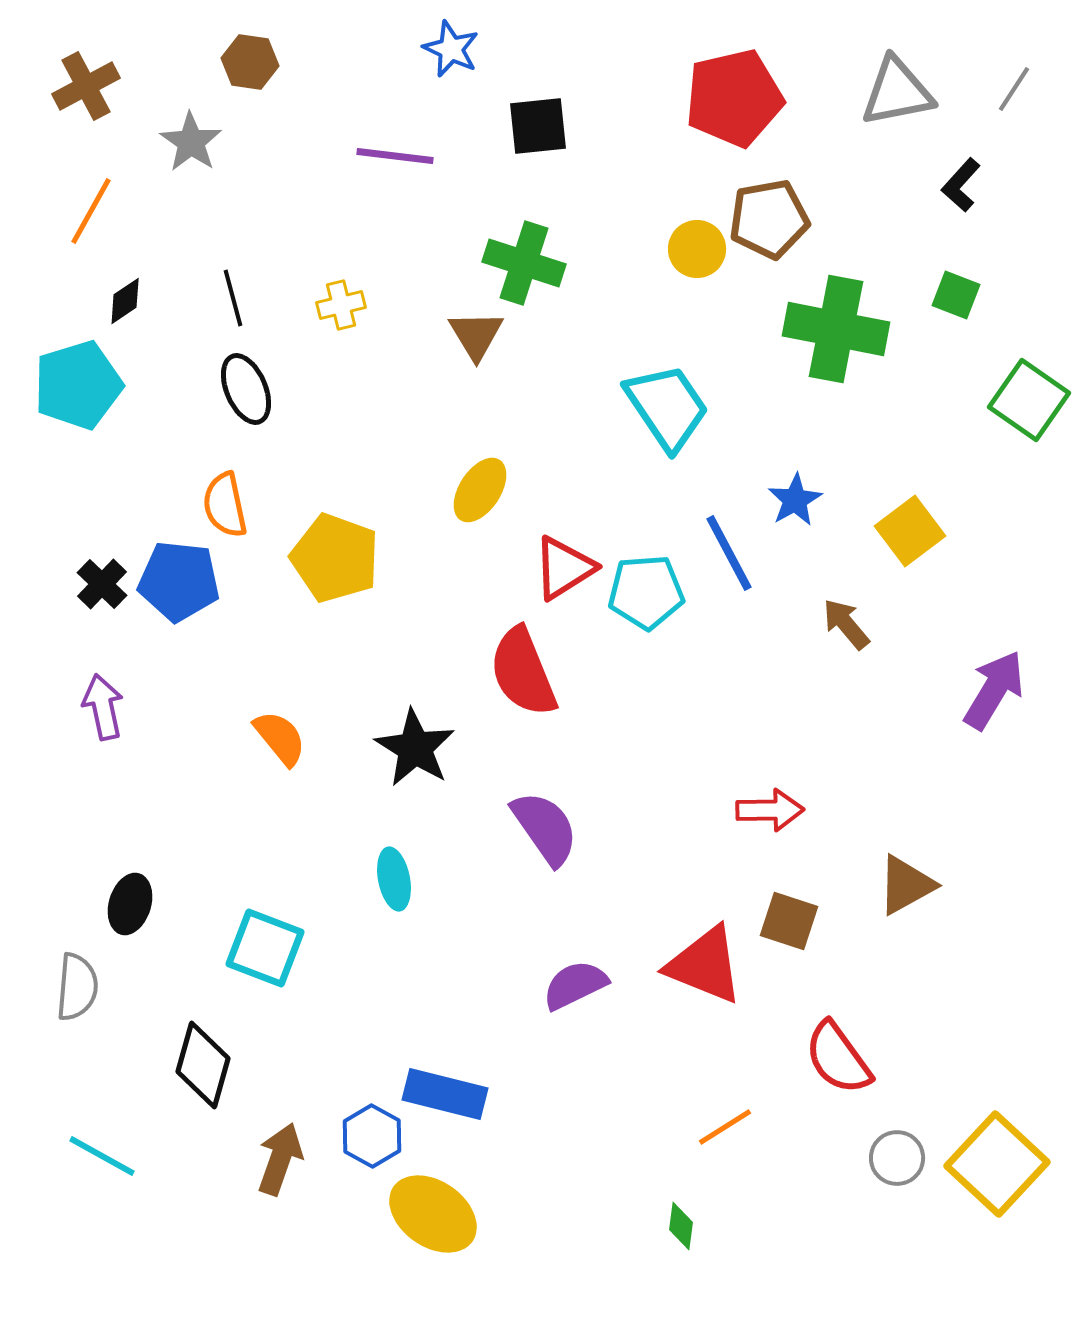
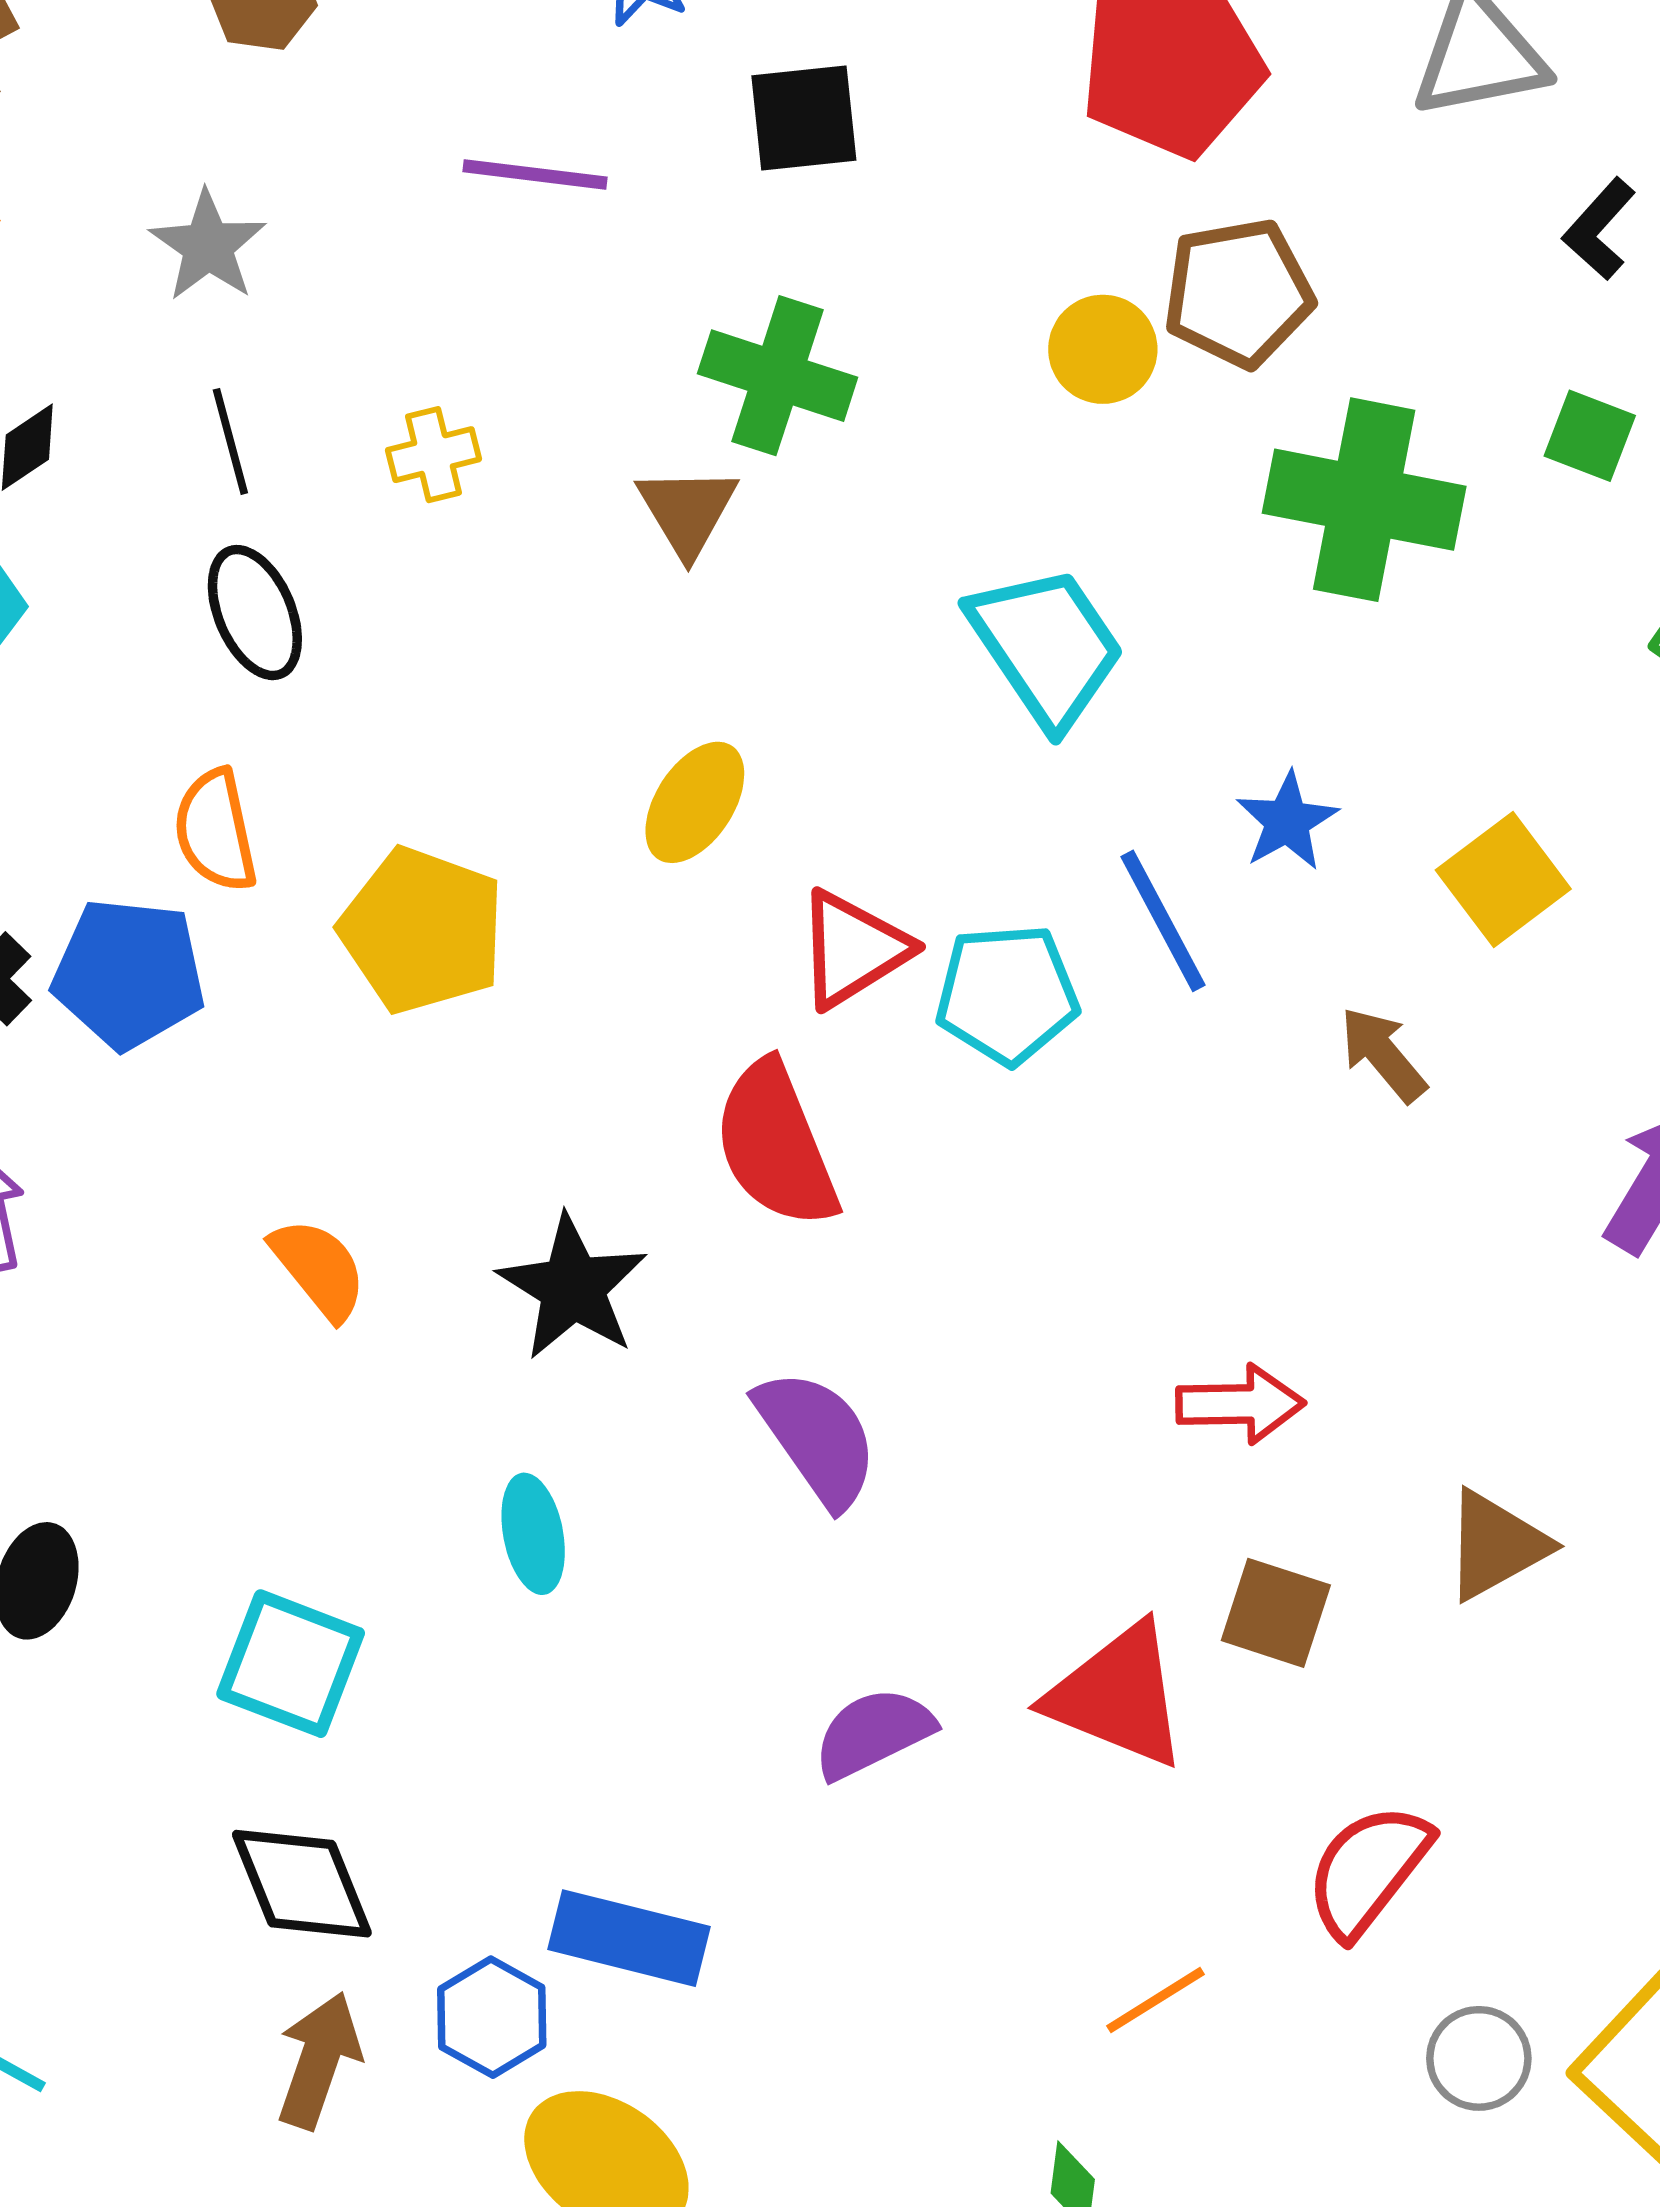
gray star: (191, 142) -> (208, 246), moved
red semicircle: (838, 1058) -> (1368, 1870), turned 74
black diamond: (203, 1065) -> (302, 1884), moved, turned -38

